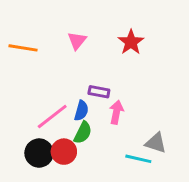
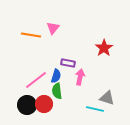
red star: (131, 42) -> (104, 48), moved
orange line: (23, 48) -> (31, 35), moved
green semicircle: (83, 133) -> (57, 91), turned 147

